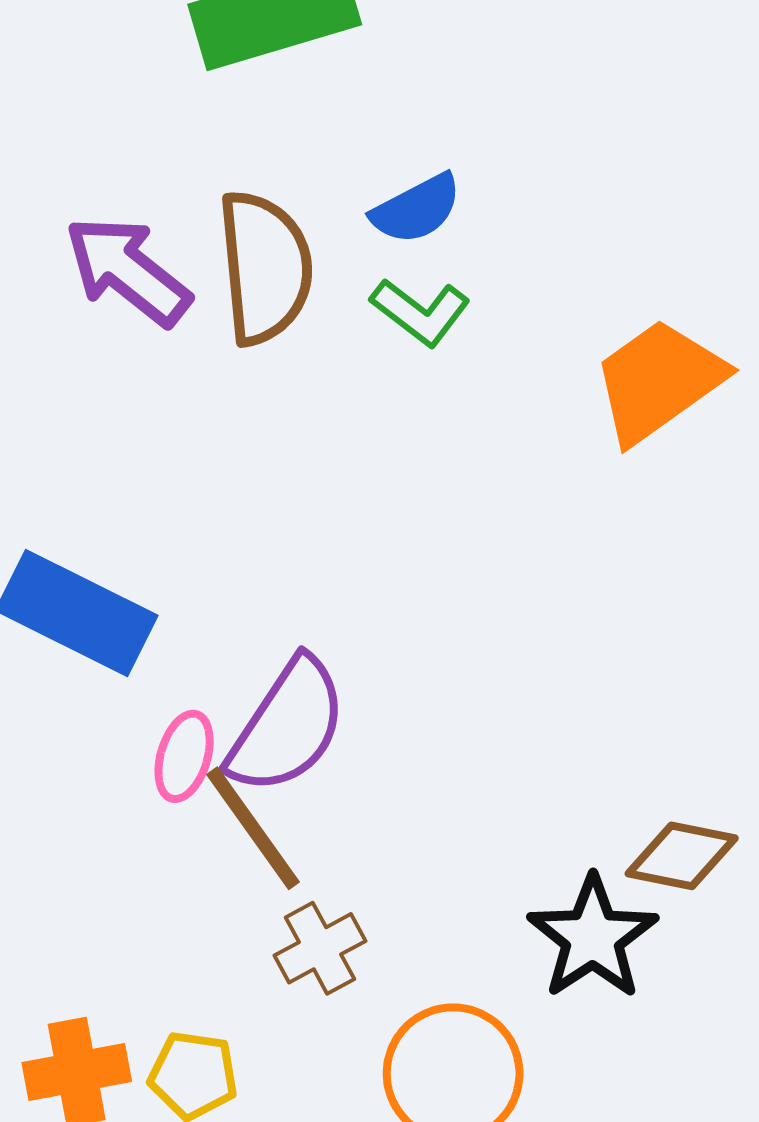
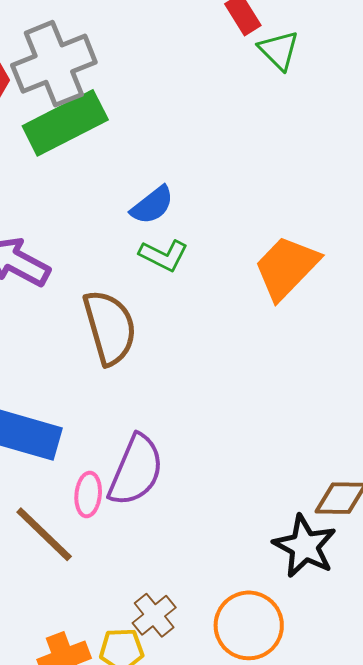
brown semicircle: (265, 267) -> (110, 327), moved
brown line: (253, 828) -> (44, 534), moved
brown cross: (320, 948) -> (154, 615), moved

